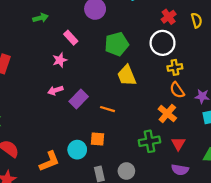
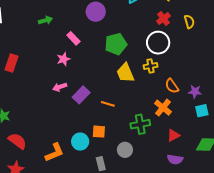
yellow cross: (175, 67) -> (151, 66), moved
green cross: (149, 141) -> (140, 124), moved
red triangle: (178, 144) -> (173, 135), turned 32
gray circle: (126, 171) -> (125, 150), moved

